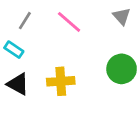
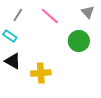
green circle: (122, 69) -> (79, 41), moved
yellow cross: (61, 81) -> (41, 73), moved

